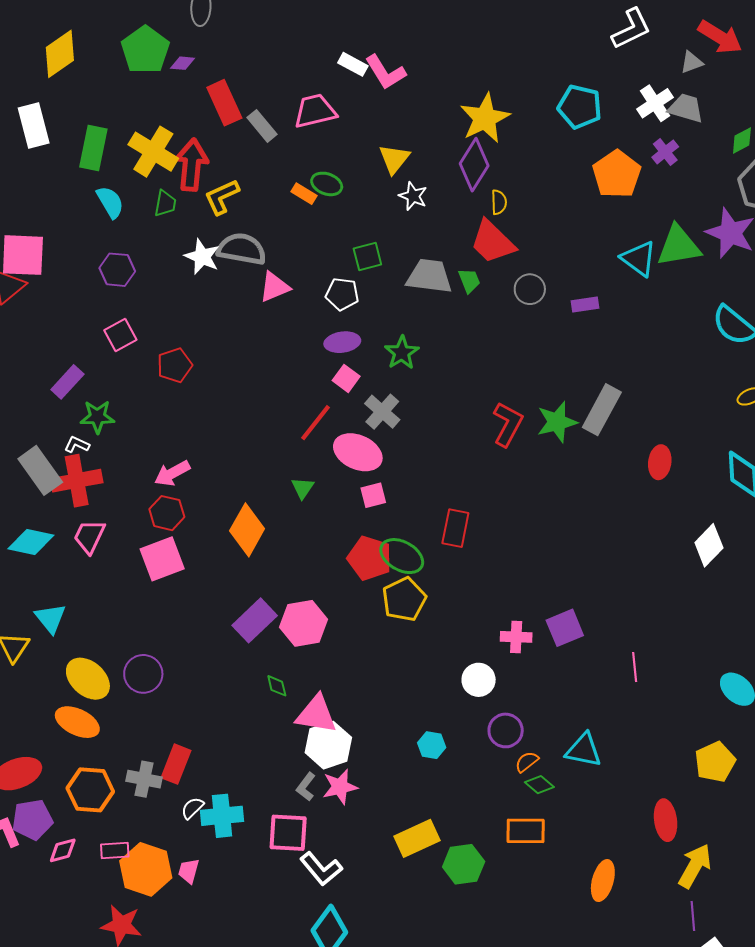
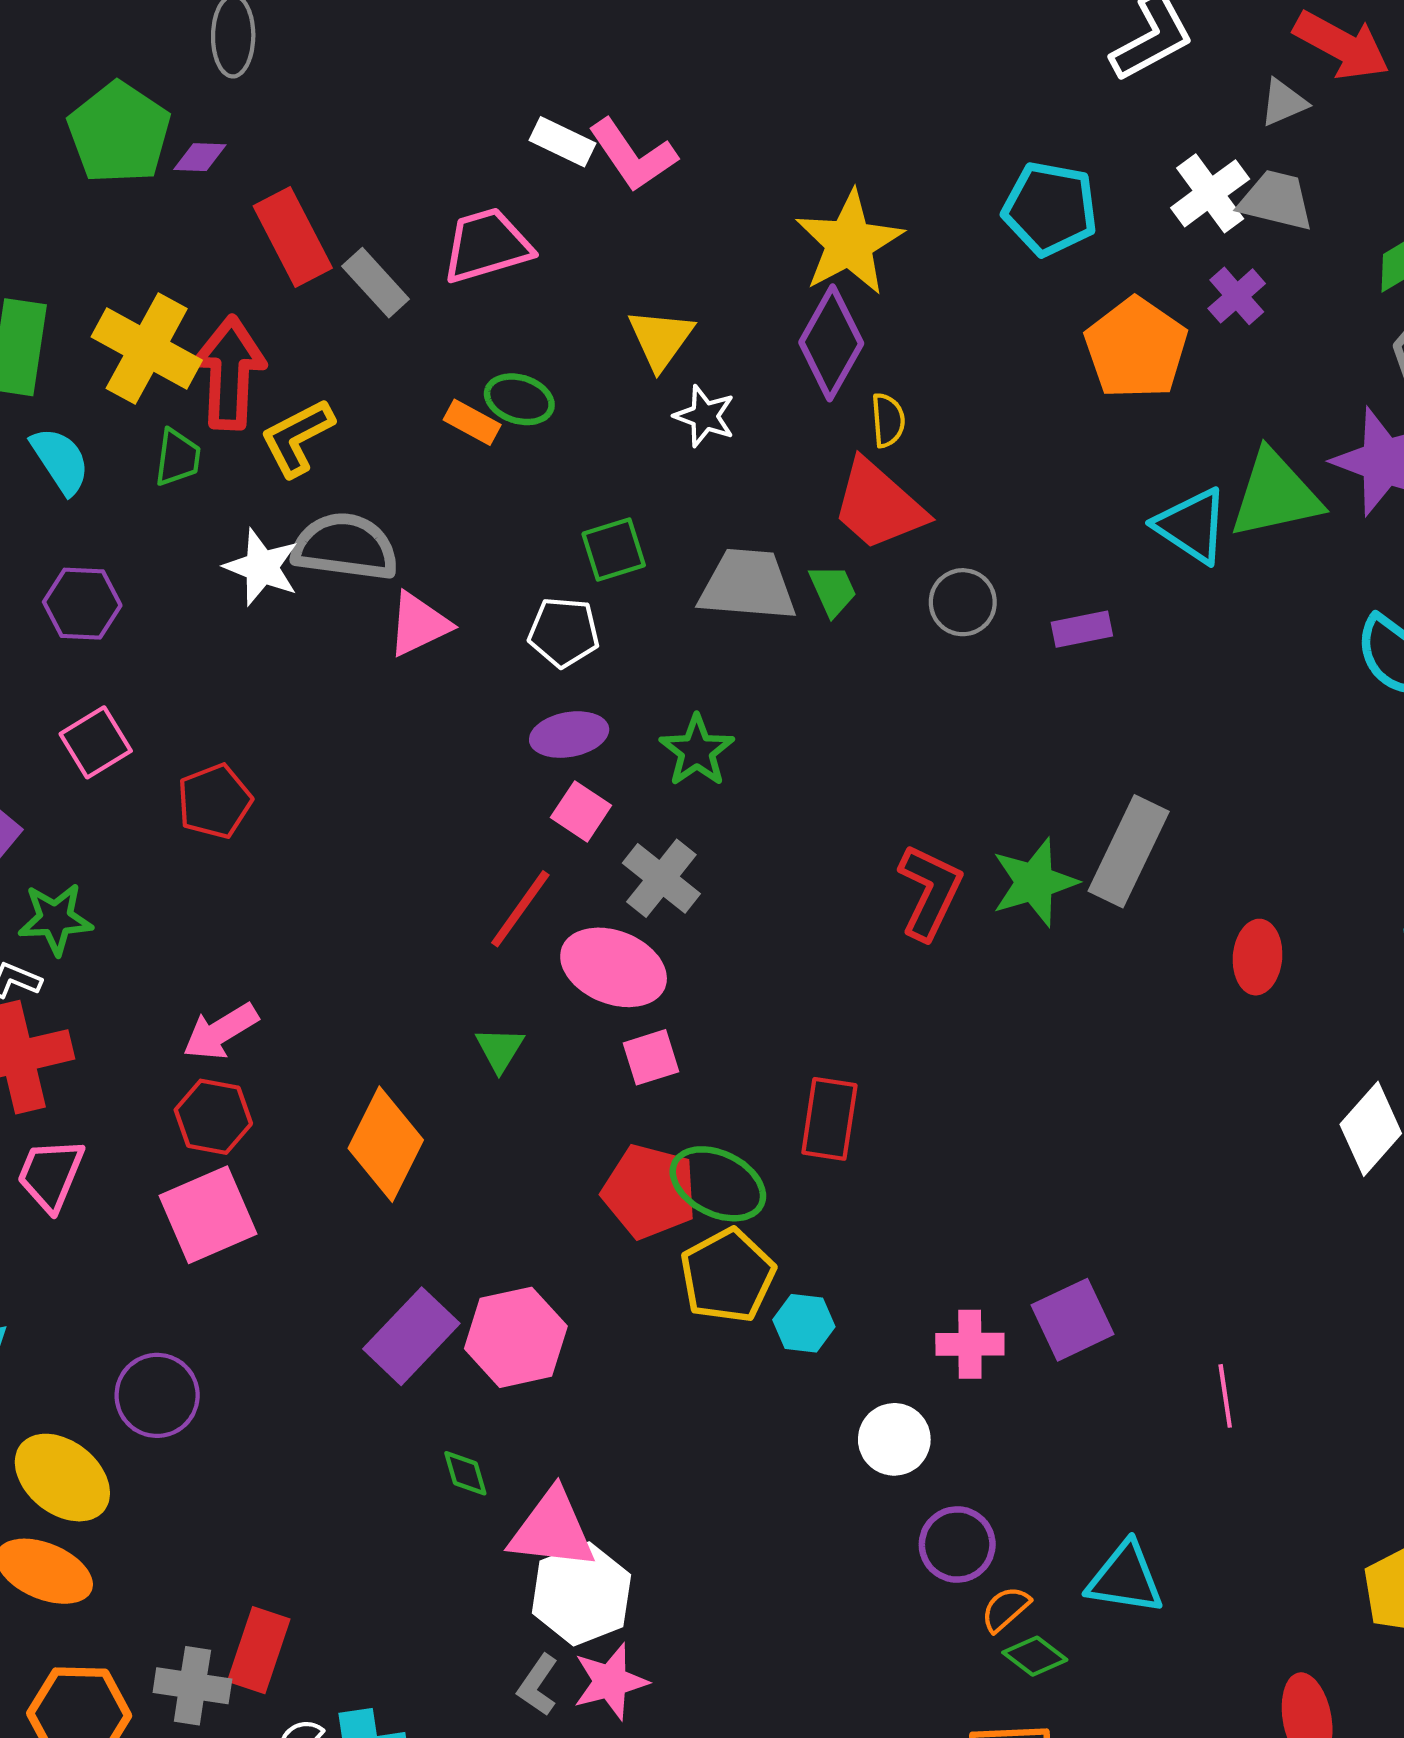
purple circle: (143, 674) -> (157, 1395), moved
cyan hexagon: (432, 745) -> (804, 1323), moved

